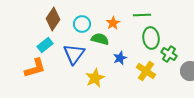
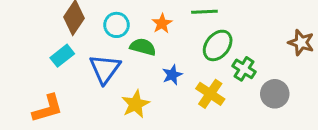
green ellipse: (151, 38) -> (218, 45), turned 45
orange L-shape: (35, 68) -> (48, 108), moved

